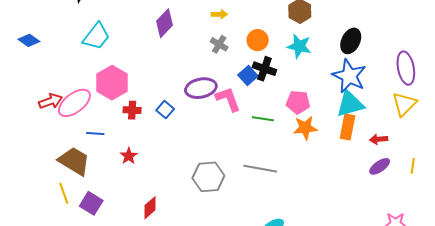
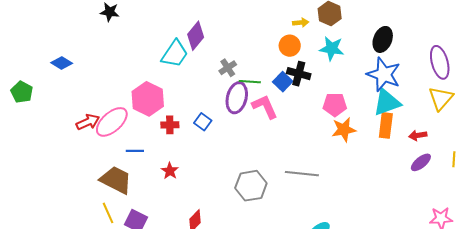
yellow arrow: (219, 14) -> (301, 23), moved
cyan trapezoid: (96, 36) -> (175, 54), moved
gray cross: (219, 44) -> (228, 68), moved, turned 30
purple ellipse: (201, 88) -> (237, 98), turned -60
green line: (263, 119) -> (250, 82), moved

